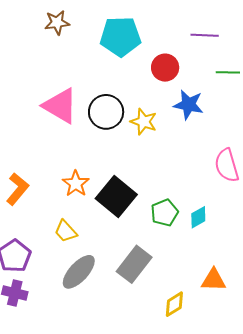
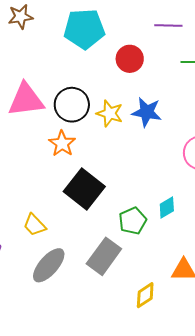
blue star: (188, 105) -> (147, 112), moved
pink triangle: (60, 106) -> (26, 100), turned -36
orange star: (76, 184) -> (62, 143), moved
green pentagon: (165, 213) -> (133, 221), moved

